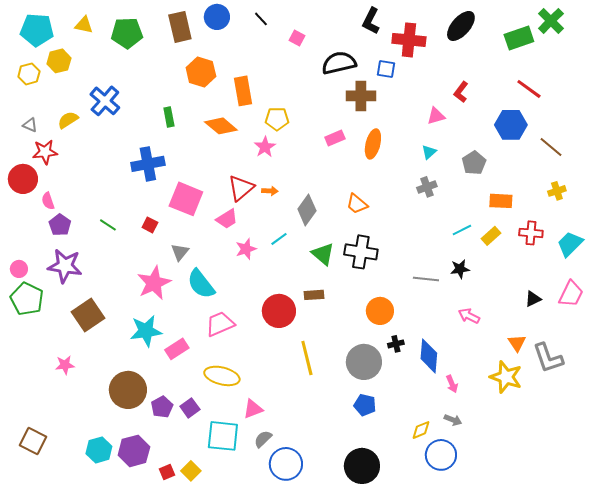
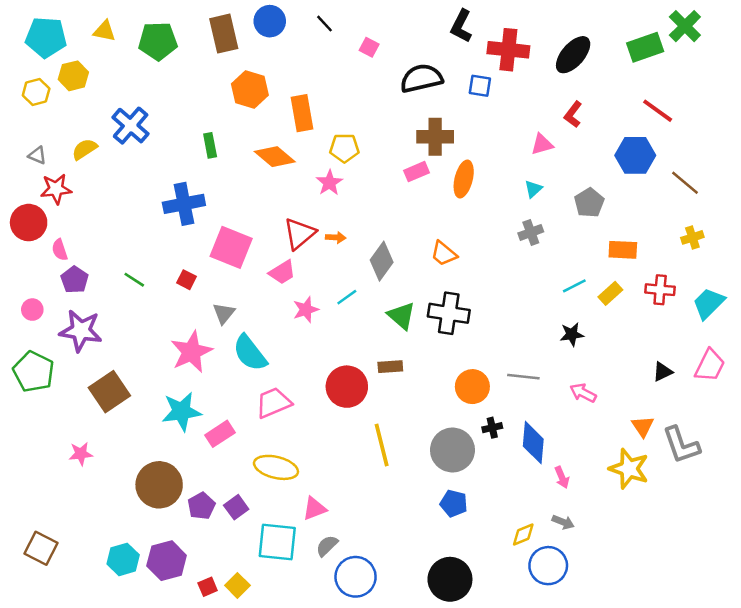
black ellipse: (461, 26) -> (573, 55), moved
brown cross: (361, 96) -> (435, 137), moved
pink circle: (19, 269) -> (32, 310), moved
gray line: (426, 279) -> (523, 377), moved

